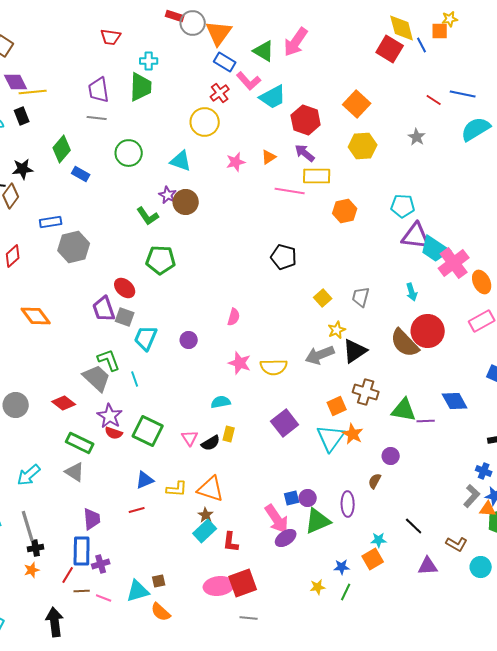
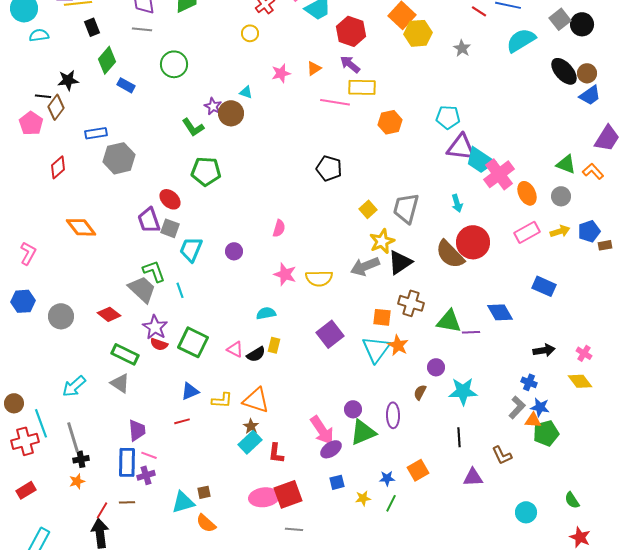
black rectangle: (22, 116) -> (92, 27), moved
yellow circle: (205, 122) -> (250, 33), size x0.6
yellow hexagon: (363, 146) -> (418, 33), moved
cyan triangle: (181, 161) -> (246, 92), moved, size x0.6
gray trapezoid: (361, 297) -> (406, 208), size x1.5
yellow star: (337, 330) -> (382, 241), size x1.4
orange square: (337, 406) -> (382, 317), turned 30
pink triangle: (190, 438) -> (235, 349), turned -30
blue square: (292, 498) -> (337, 482), moved
black line: (414, 526) -> (459, 437), turned 42
cyan star: (379, 540) -> (463, 391), moved, size x1.8
brown L-shape: (457, 544) -> (502, 455), turned 35
cyan circle: (481, 567) -> (526, 512), moved
red line: (68, 575) -> (102, 510), moved
pink line: (104, 598) -> (149, 455), moved

